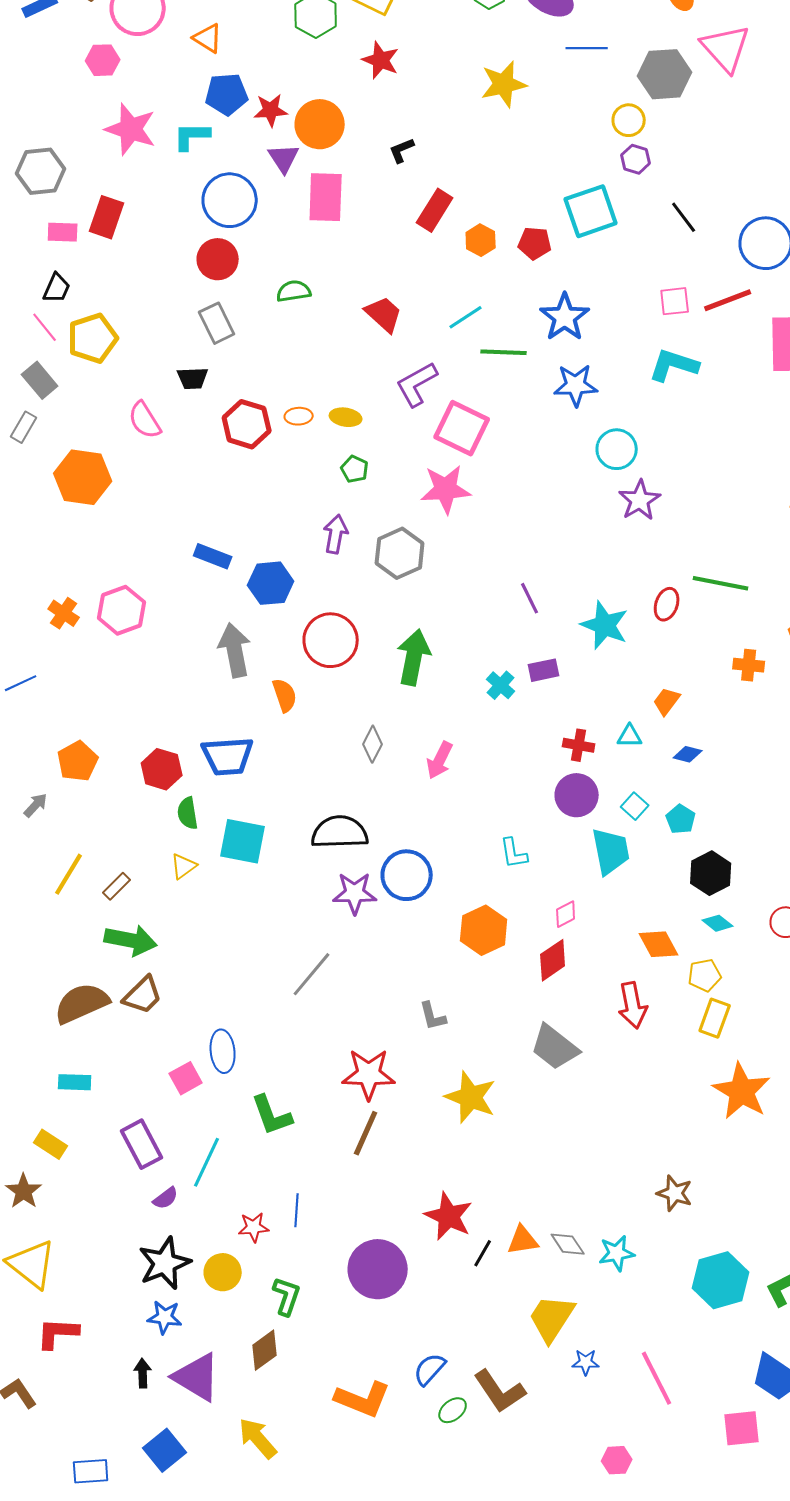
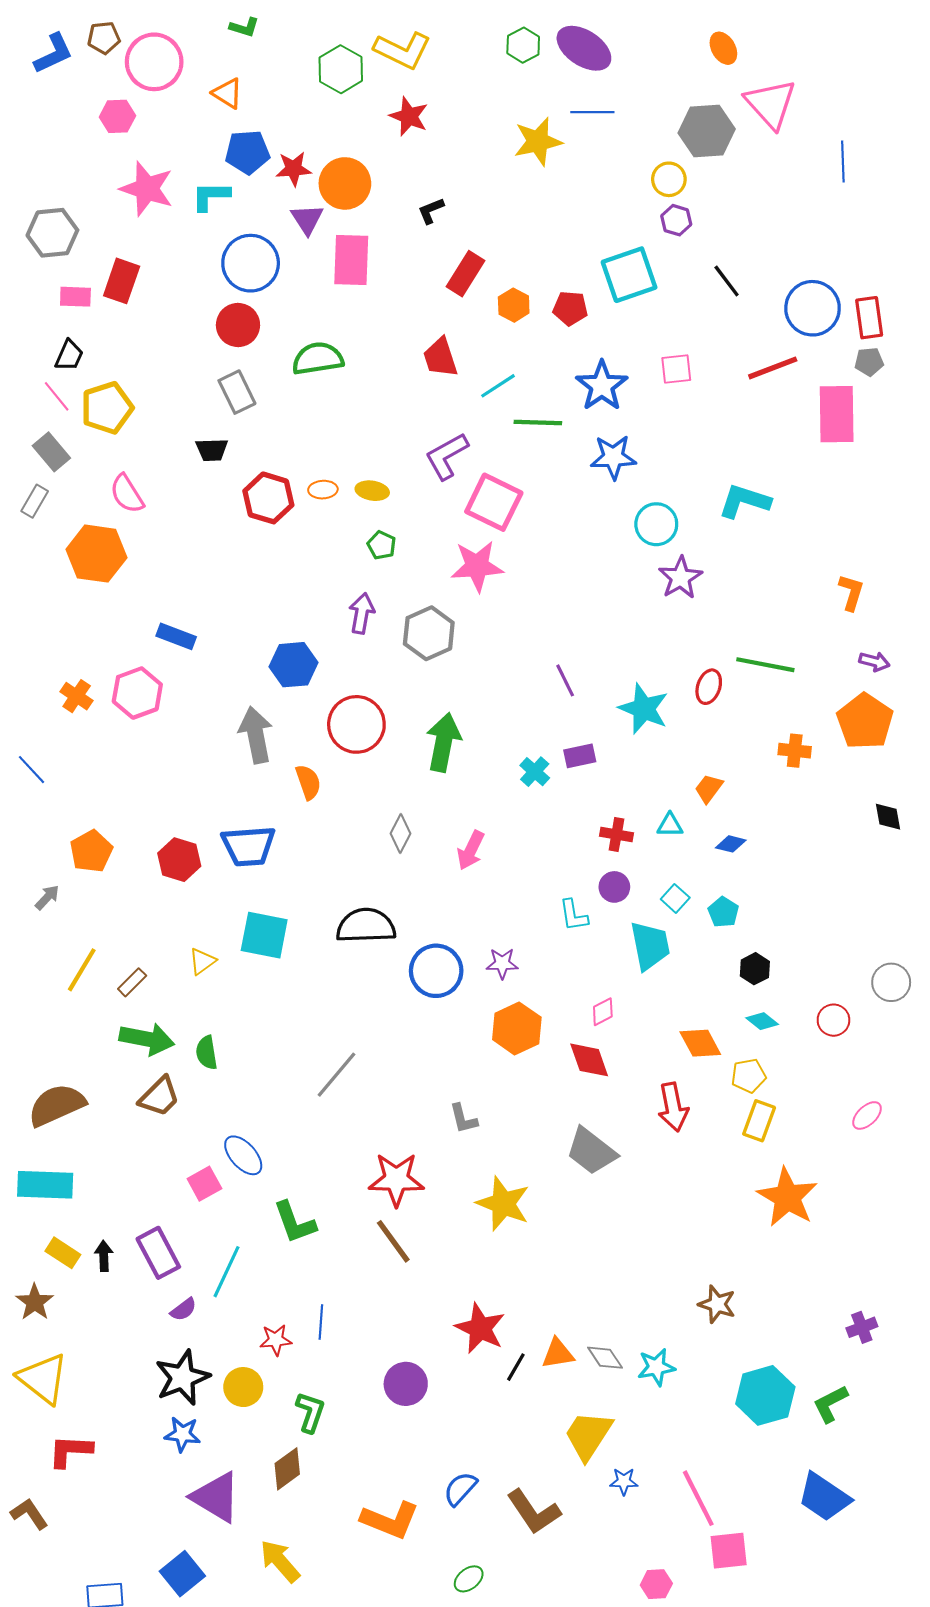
blue line: (587, 48) -> (592, 112), moved
green semicircle: (294, 291) -> (318, 359), size x1.4
pink square: (675, 301) -> (676, 369), moved
red trapezoid: (384, 314) -> (440, 358), moved, turned -150
cyan L-shape: (674, 365) -> (744, 501), moved
pink semicircle: (145, 420) -> (127, 494), moved
blue rectangle: (213, 556) -> (176, 636), moved
blue line: (21, 683) -> (31, 770), turned 72
purple circle: (577, 795) -> (614, 887), size x0.7
green semicircle: (188, 813) -> (207, 1053), moved
cyan L-shape: (514, 853) -> (573, 915), moved
black hexagon: (711, 873) -> (755, 969), size x0.7
purple star: (355, 893) -> (502, 963), moved, size x0.7
red diamond: (553, 960) -> (589, 1060), turned -75
brown semicircle: (82, 1003) -> (57, 1105), moved
blue ellipse: (223, 1051) -> (243, 1155), turned -36
cyan rectangle: (75, 1082) -> (45, 1185), moved, size x1.6
brown line: (366, 1133) -> (393, 1241), turned -60
purple circle: (378, 1269) -> (406, 1384), size x0.7
black arrow: (143, 1373) -> (104, 1256), moved
green ellipse: (453, 1410) -> (469, 1579), moved
pink square: (742, 1428) -> (729, 1551), moved

